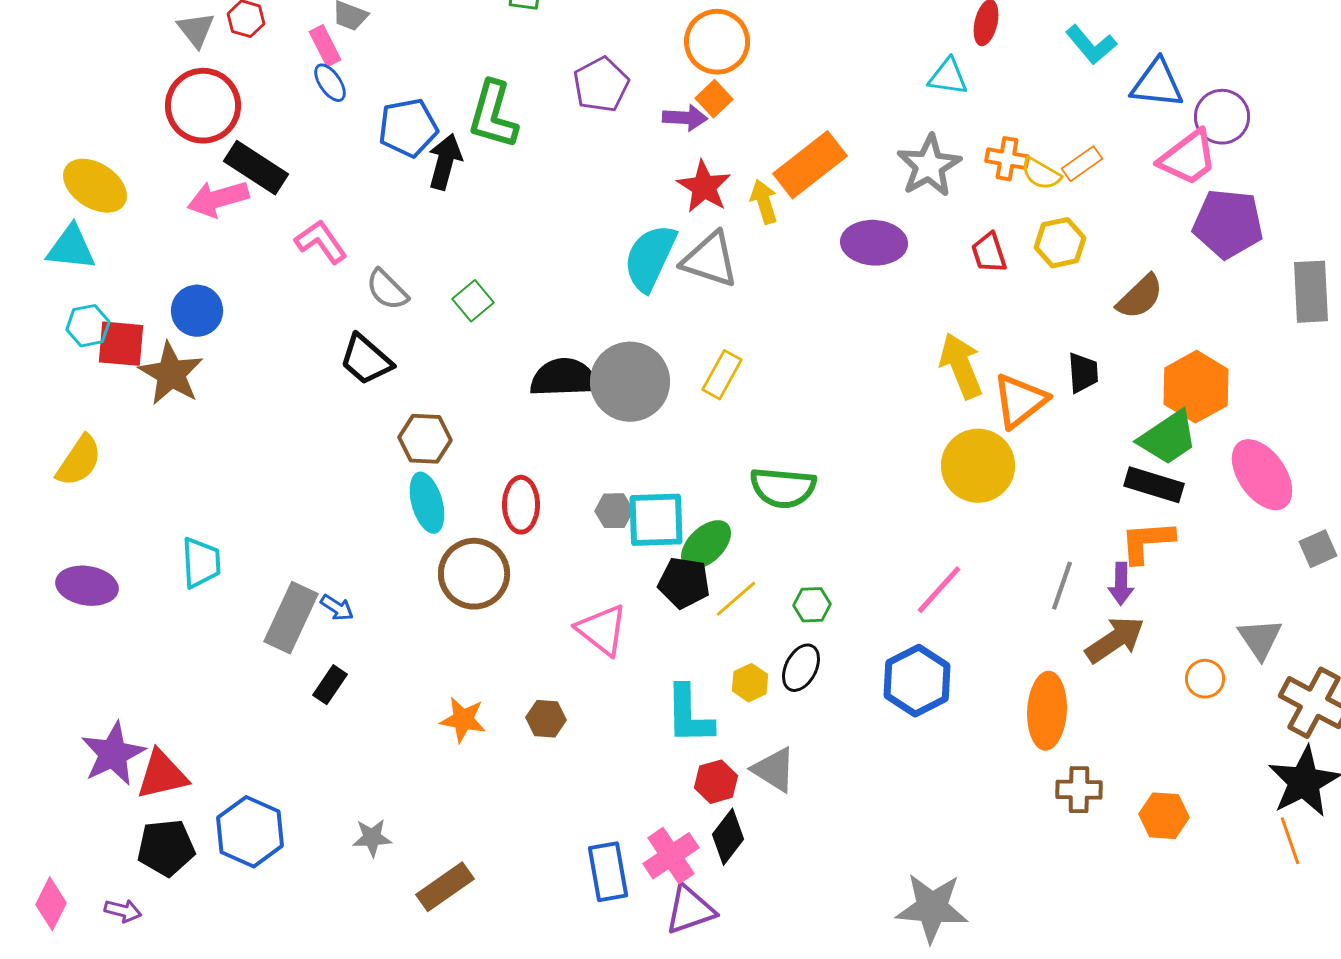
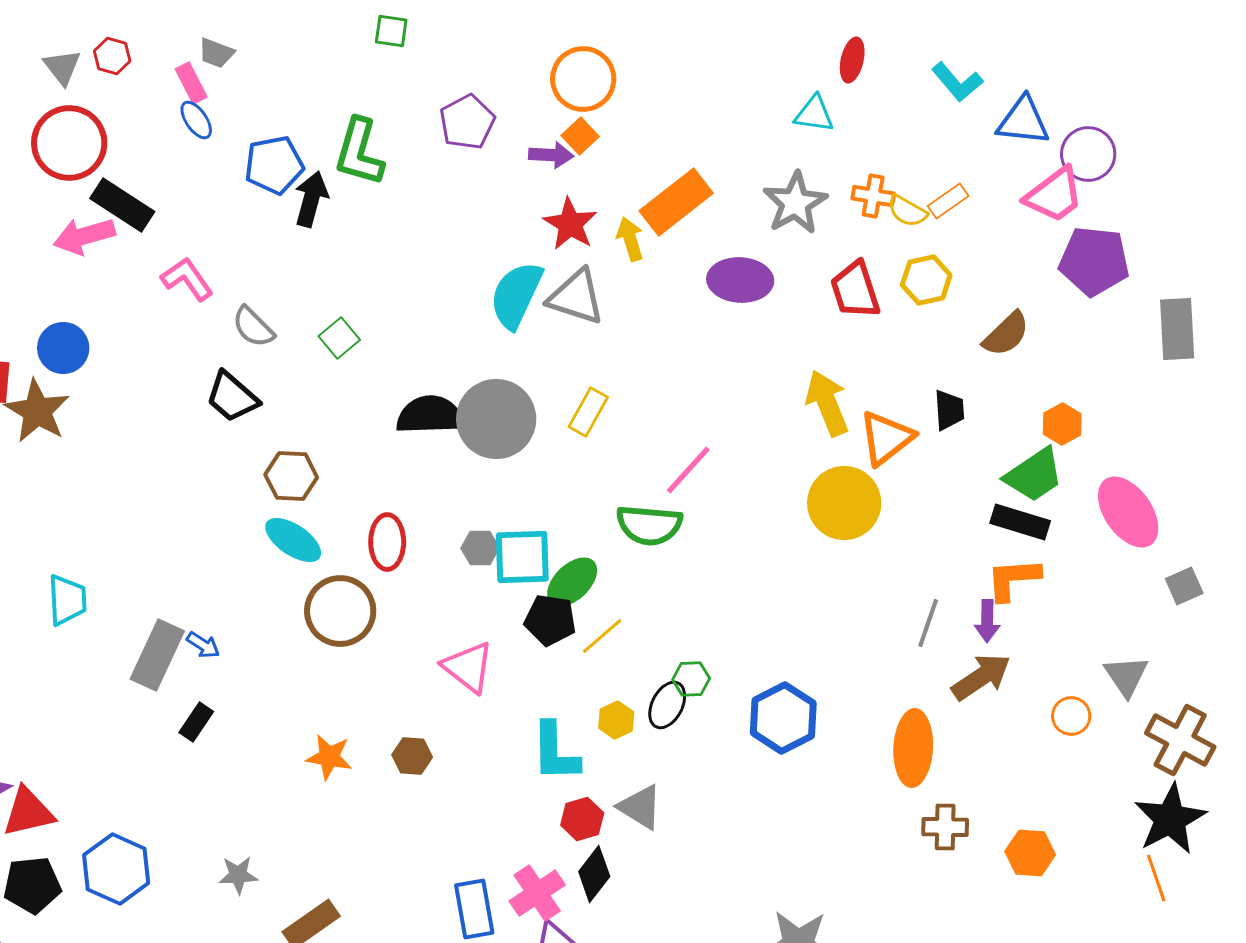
red trapezoid: (989, 253) -> (855, 290), size x1.4
orange hexagon: (1196, 387) -> (1062, 424), size x0.6
cyan ellipse: (427, 503) -> (293, 540), turned -40
pink line: (939, 590) -> (688, 470), moved
green hexagon: (812, 605) -> (691, 679), moved

